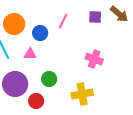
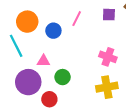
pink triangle: (30, 54) -> (43, 61), moved
yellow cross: (82, 94) -> (107, 87), moved

